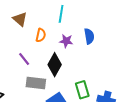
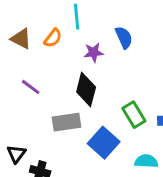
orange semicircle: (41, 35) -> (53, 38), moved, turned 40
purple line: (24, 59) -> (31, 87), moved

